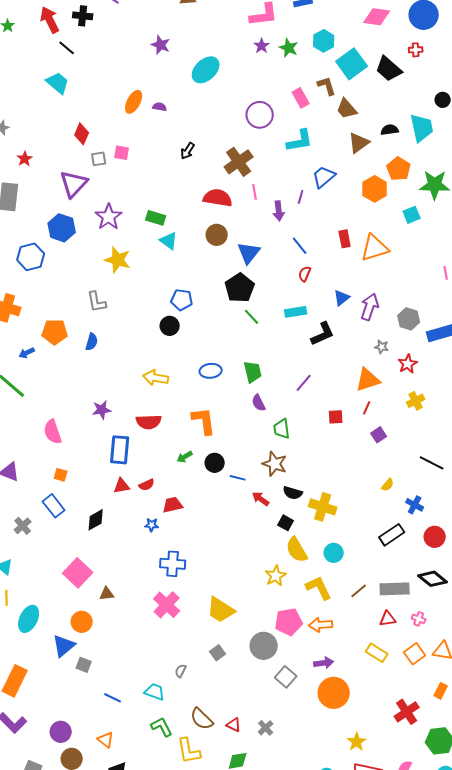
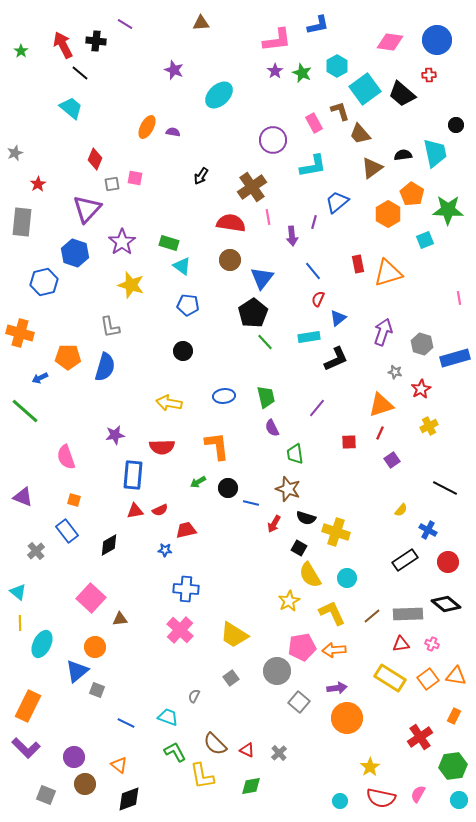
blue triangle: (342, 298) -> (338, 318), moved
blue pentagon: (182, 300) -> (188, 305), moved
blue semicircle: (92, 342) -> (105, 367), size x1.6
red arrow: (261, 499) -> (274, 524), turned -96
yellow rectangle: (377, 653) -> (390, 678), size x1.4

